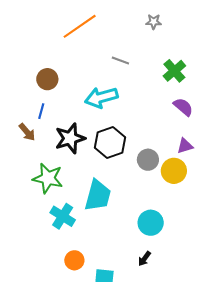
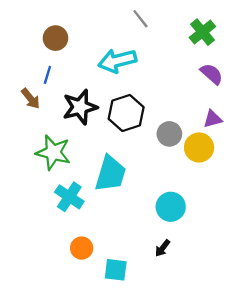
gray line: (120, 61) -> (140, 19), turned 30

